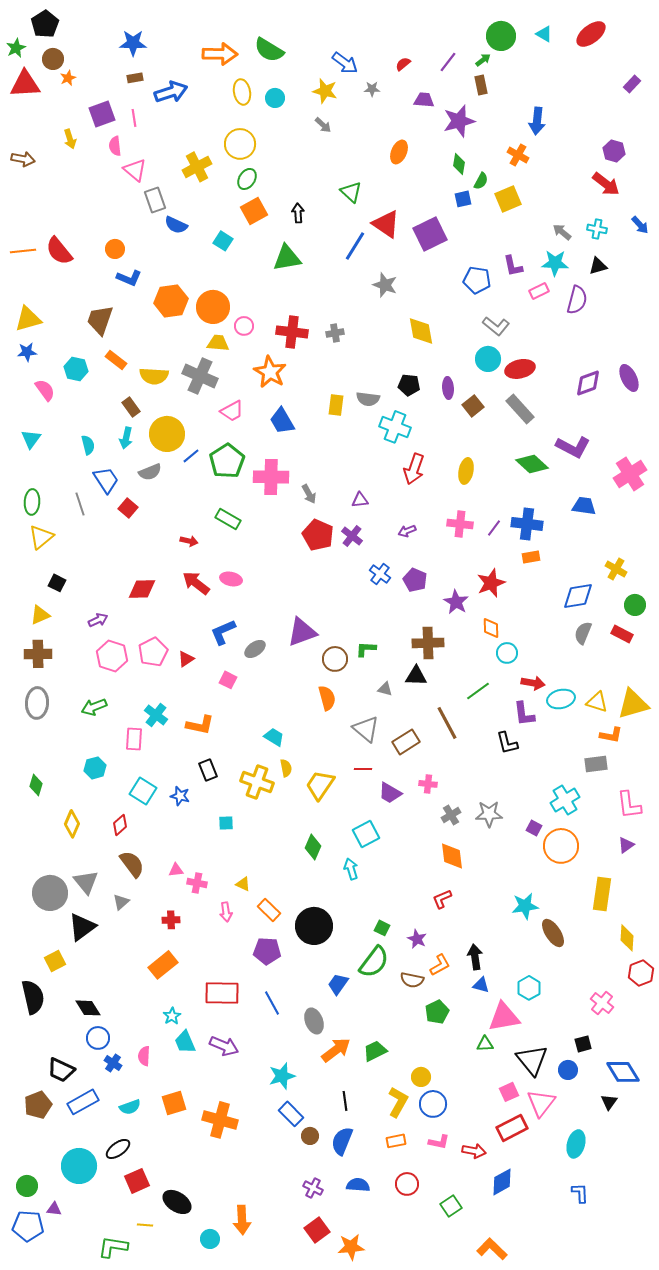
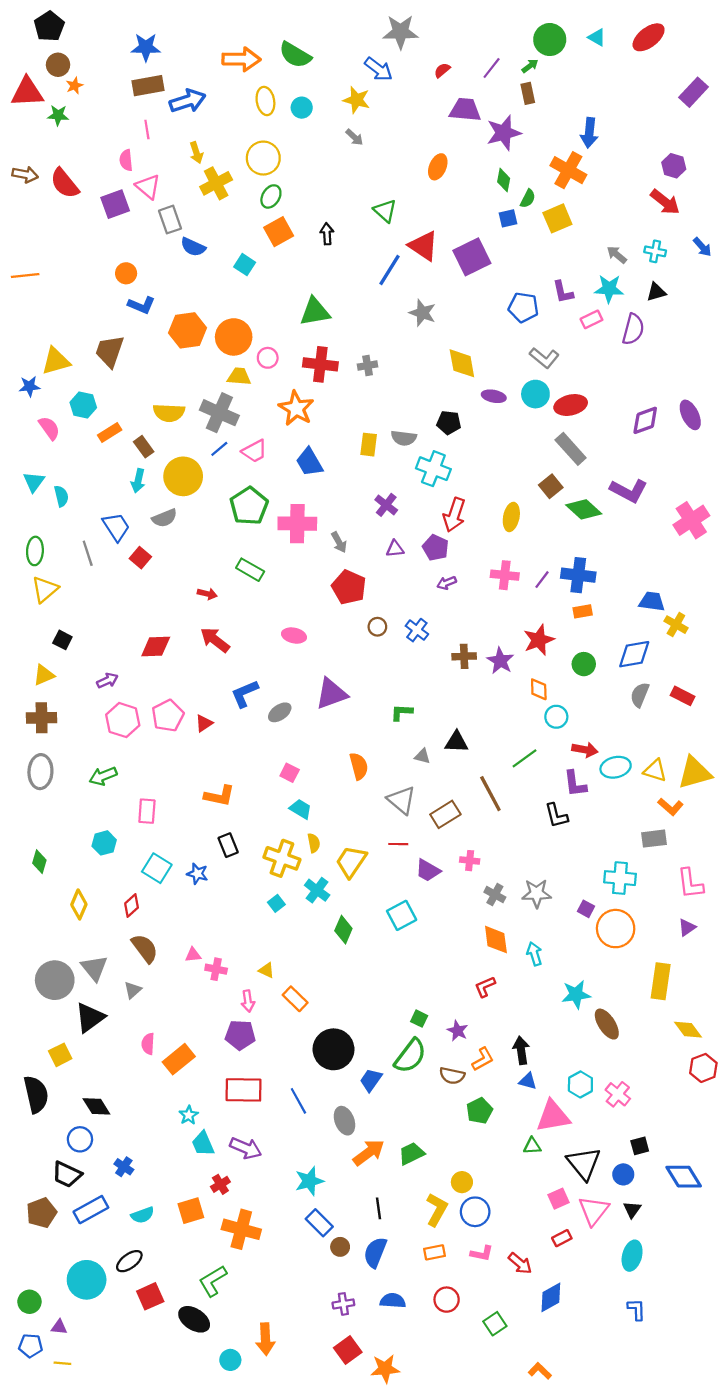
green star: (16, 48) -> (58, 115), moved, turned 30
brown rectangle: (135, 78) -> (148, 86), size x1.8
purple rectangle: (632, 84) -> (694, 92), size x1.5
gray star: (372, 89) -> (400, 32), moved, size x2.0
purple trapezoid: (424, 100) -> (465, 110), size x1.4
purple square: (102, 114) -> (115, 204), moved
yellow arrow: (70, 139) -> (196, 153), moved
orange cross: (518, 155) -> (568, 170), size x1.5
red semicircle: (59, 251) -> (65, 183), moved
green triangle: (287, 258) -> (315, 312), moved
yellow triangle: (28, 319) -> (56, 361), moved
orange rectangle: (116, 360) -> (110, 432), moved, turned -70
purple ellipse: (448, 388) -> (494, 396), moved, turned -75
brown square: (473, 406) -> (551, 486), moved
cyan semicircle: (88, 445) -> (61, 496), moved
blue line: (191, 456) -> (219, 449), moved
blue trapezoid: (584, 506) -> (652, 601), moved
purple cross: (352, 536) -> (386, 505), moved
pink ellipse: (231, 579) -> (294, 636), moved
purple pentagon: (415, 580) -> (436, 548), moved
green circle: (635, 605) -> (584, 664), moved
brown cross: (428, 643) -> (464, 656), moved, size x0.7
brown circle: (335, 659) -> (377, 627), moved, size x0.7
pink square: (228, 680) -> (290, 773), moved
cyan cross: (156, 715) -> (317, 890), moved
orange L-shape: (611, 735) -> (670, 807), turned 30
cyan cross: (565, 800) -> (620, 878), turned 36
gray cross: (451, 815) -> (495, 895), turned -30
cyan square: (226, 823) -> (276, 903), moved, turned -35
cyan arrow: (351, 869) -> (534, 954), moved
red cross: (171, 920) -> (220, 1184), moved, turned -30
black circle: (314, 926) -> (334, 1049), moved
yellow diamond: (627, 938) -> (688, 1030), turned -40
purple pentagon: (267, 951) -> (240, 1035), moved
pink cross: (602, 1003) -> (618, 1094), moved
blue circle: (98, 1038) -> (80, 1139), moved
pink semicircle: (144, 1056) -> (148, 1044), moved
black triangle: (609, 1102) -> (632, 1210), moved
red rectangle: (512, 1128) -> (562, 1238), size x0.6
red arrow: (474, 1151) -> (520, 1263), turned 30
purple cross: (313, 1188) -> (343, 1304), turned -36
yellow line: (145, 1225) -> (62, 1363), moved
blue pentagon: (28, 1226) -> (31, 1346), size x0.7
green L-shape: (113, 1247) -> (213, 1281), moved, turned -40
orange L-shape: (492, 1249) -> (540, 1371), size x0.7

